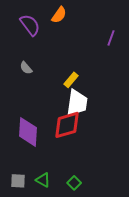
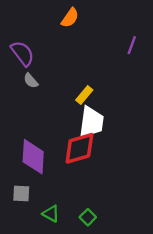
purple semicircle: (30, 25) -> (22, 53), moved
gray square: (18, 181) -> (21, 193), moved

